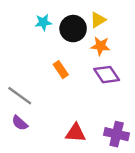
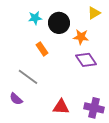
yellow triangle: (98, 20) -> (94, 13), moved
orange rectangle: (61, 70) -> (42, 49), moved
gray line: (20, 96) -> (28, 77), moved

